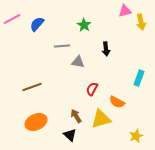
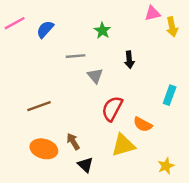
gray triangle: (78, 62) -> (95, 76), turned 40
red semicircle: (92, 89) -> (112, 109), size x1.5
brown arrow: (76, 116) -> (73, 142), moved
orange ellipse: (36, 122) -> (44, 149), turned 40

